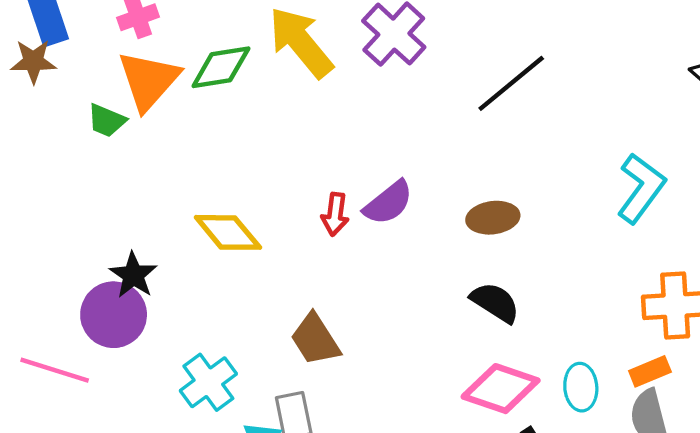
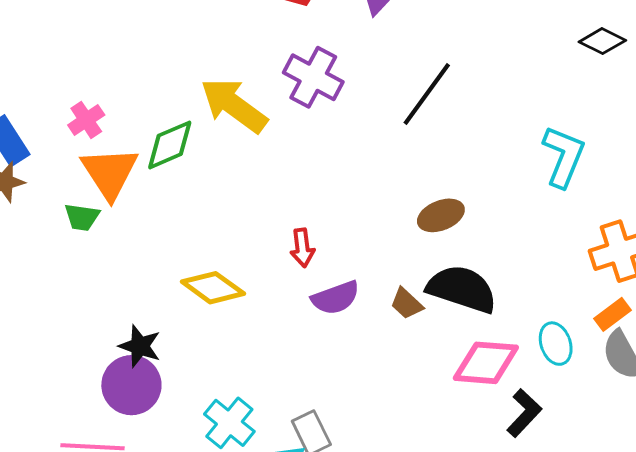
purple semicircle: (388, 203) -> (335, 298), moved, turned 33
black semicircle: (495, 302) -> (462, 289), size x1.5
brown trapezoid: (315, 339) -> (407, 304), moved, size x0.7

